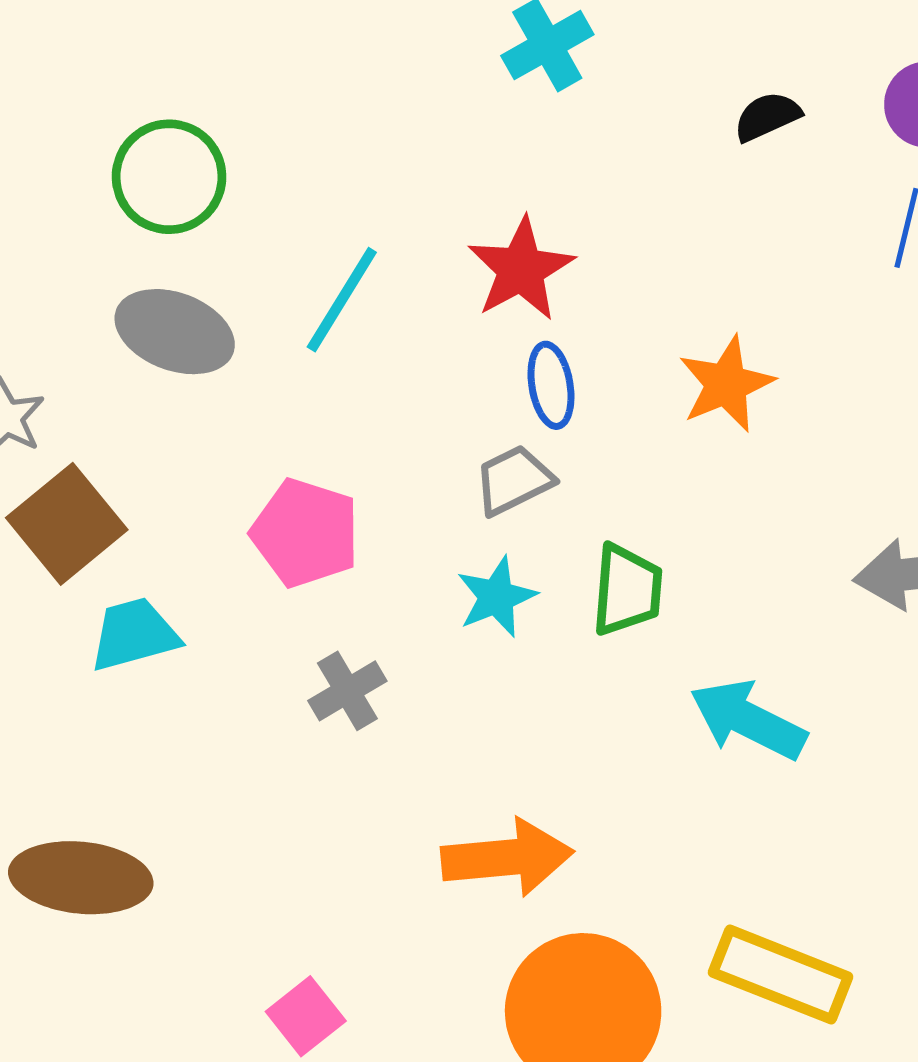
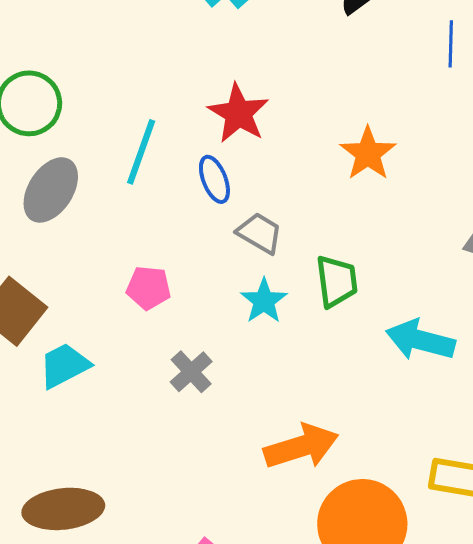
gray ellipse: (175, 332) -> (51, 190), turned -66
blue ellipse: (551, 385) -> (214, 179), moved
gray trapezoid: (514, 480) -> (260, 233), turned 69
pink pentagon: (305, 533) -> (149, 288), size x0.7

